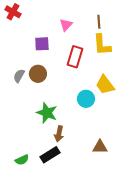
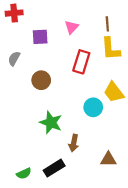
red cross: (13, 12) -> (14, 13), turned -35
purple square: (42, 44) -> (40, 37), moved
gray semicircle: (19, 76) -> (14, 59), moved
brown arrow: (59, 134) -> (74, 143), moved

